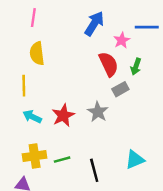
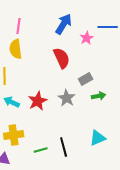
pink line: (33, 18) -> (19, 26), moved
red semicircle: (109, 64) -> (62, 58), moved
green arrow: (136, 67) -> (99, 96), moved, turned -120
green line: (62, 160) -> (41, 150), moved

